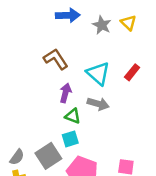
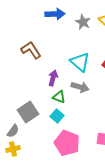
brown L-shape: (56, 59) -> (31, 50), moved
cyan square: (70, 139) -> (57, 116), turned -32
gray square: (48, 156) -> (28, 112), moved

